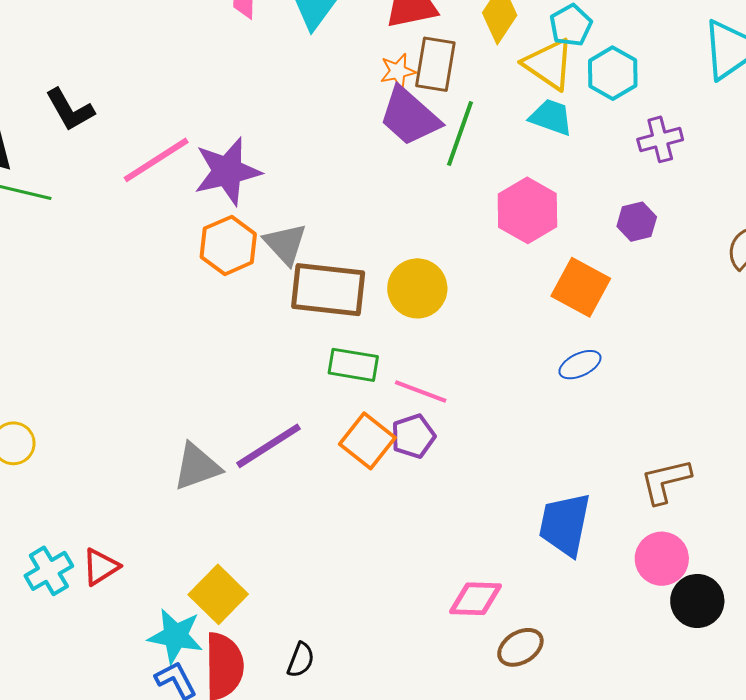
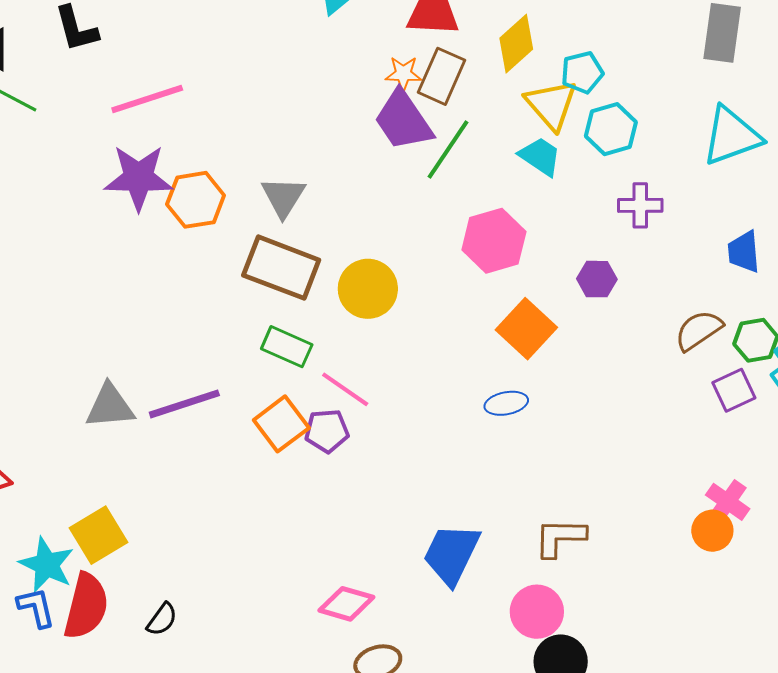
purple star: (227, 171) -> (139, 178), moved
gray triangle: (285, 244) -> (283, 197), moved

